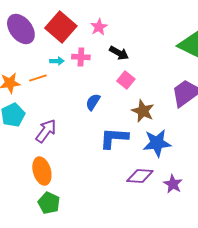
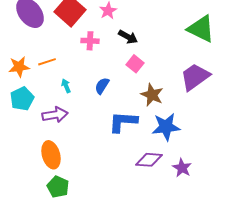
cyan arrow: (57, 61) -> (66, 86), moved, turned -112
purple arrow: (46, 131) -> (55, 115), turned 45

